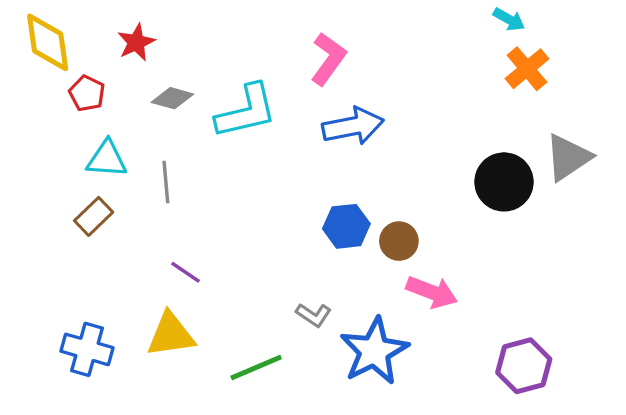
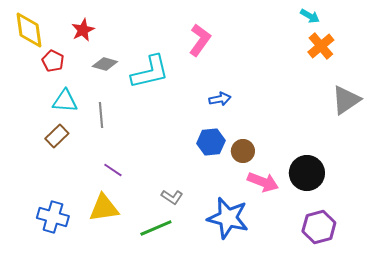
blue arrow: (353, 126) -> (220, 99), moved, size x0.6
black circle: (504, 182) -> (307, 173), moved
gray L-shape: (314, 315) -> (172, 197), moved
blue star: (374, 351) -> (228, 218), turned -30

